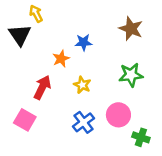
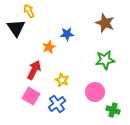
yellow star: (82, 85) -> (62, 80), moved
pink square: (25, 120) -> (31, 96), moved
blue cross: (83, 122) -> (57, 104), moved

